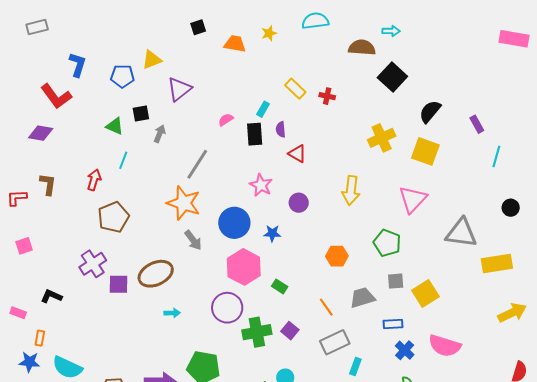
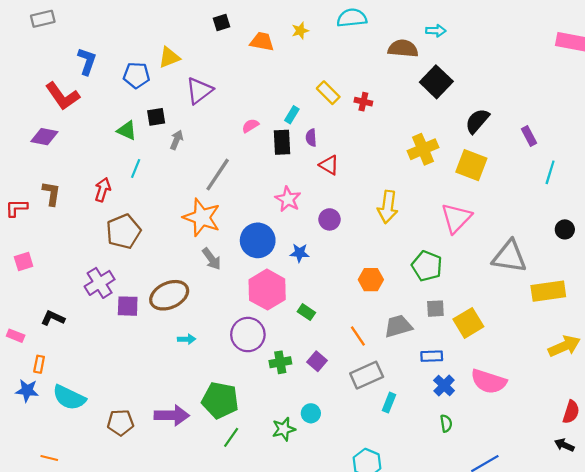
green cross: (257, 332) -> (280, 362), size x0.7

